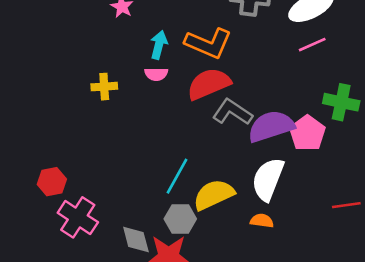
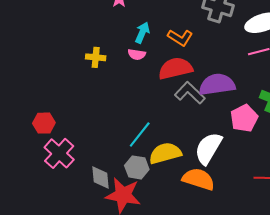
orange L-shape: (208, 43) -> (180, 38), size x0.7
purple semicircle: (271, 126) -> (217, 85), moved
orange semicircle: (262, 221) -> (198, 179), size x1.8

